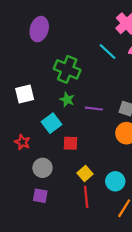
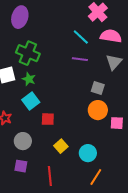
green cross: (67, 69) -> (28, 53), moved
green star: (67, 100) -> (29, 79), moved
purple line: (94, 109) -> (80, 59), moved
red line: (86, 197) -> (50, 176), moved

